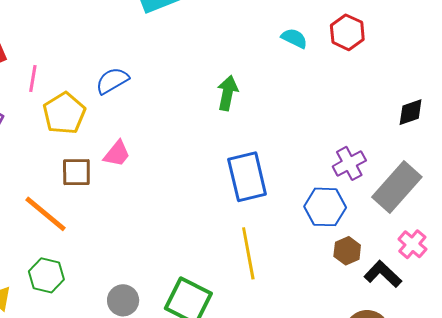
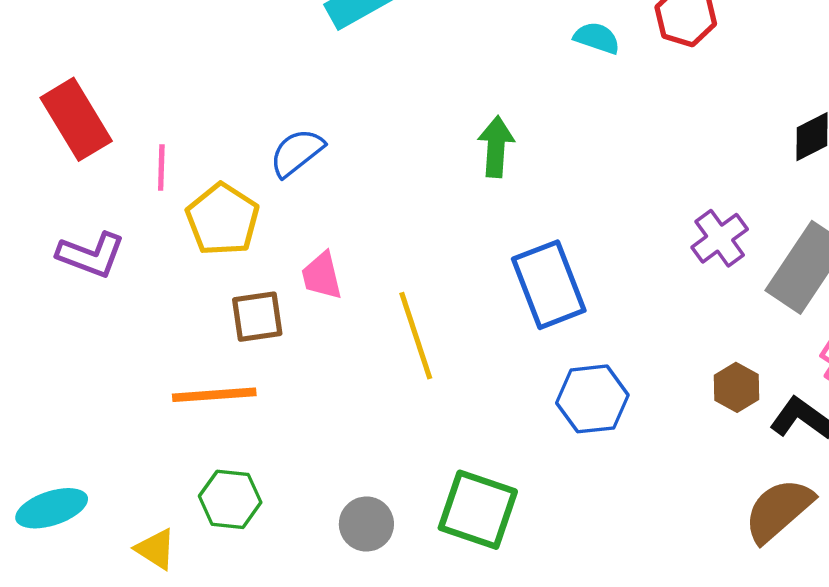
pink trapezoid: (117, 154) -> (322, 276), turned 136
blue hexagon: (325, 207) -> (592, 399), moved
orange line: (45, 214) -> (214, 395), turned -36
yellow line: (248, 253) -> (416, 336), moved

